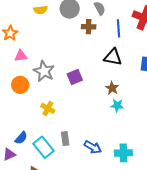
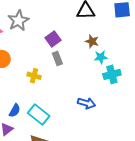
gray star: (44, 71) -> (18, 21), moved, turned 30
gray rectangle: (65, 139) -> (57, 58), moved
cyan cross: (123, 153) -> (112, 74), moved

